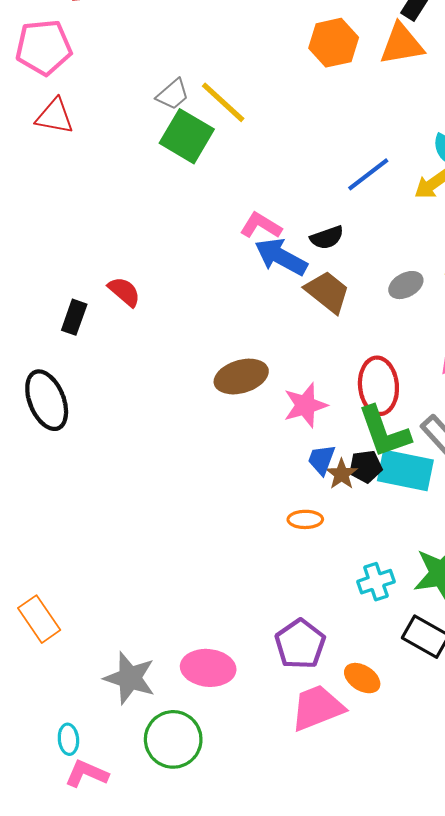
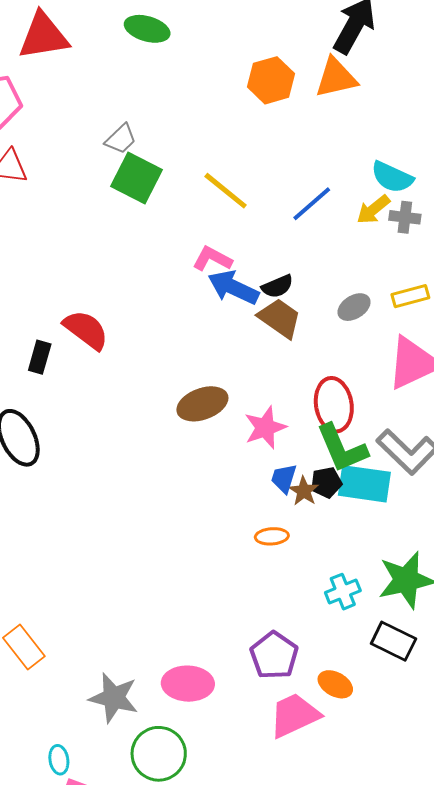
yellow line: (223, 102) -> (226, 191), moved
black semicircle: (327, 238) -> (277, 286), moved
red semicircle: (124, 292) -> (86, 330), size x1.4

